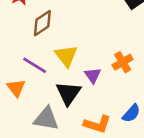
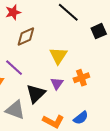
yellow triangle: (66, 56) -> (58, 56), moved

